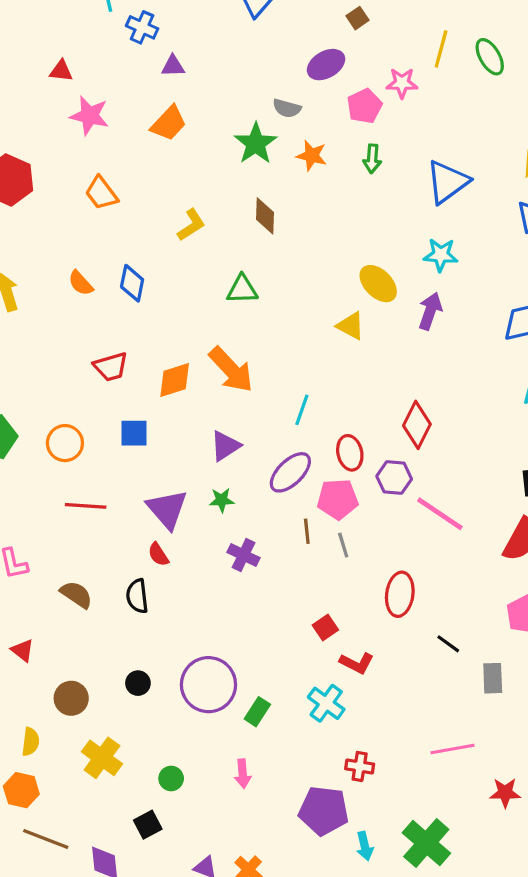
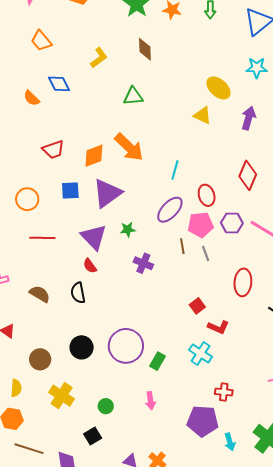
blue diamond: (132, 283) -> (59, 84), moved, turned -35
purple arrow: (430, 311) -> (249, 118), moved
purple triangle: (225, 446) -> (107, 193), moved, size x1.5
purple hexagon: (394, 478) -> (232, 223), moved
black circle: (138, 683) -> (82, 347), size x1.5

